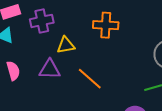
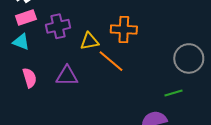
yellow triangle: (66, 45) -> (89, 41), moved
orange line: (90, 79) -> (111, 61), moved

